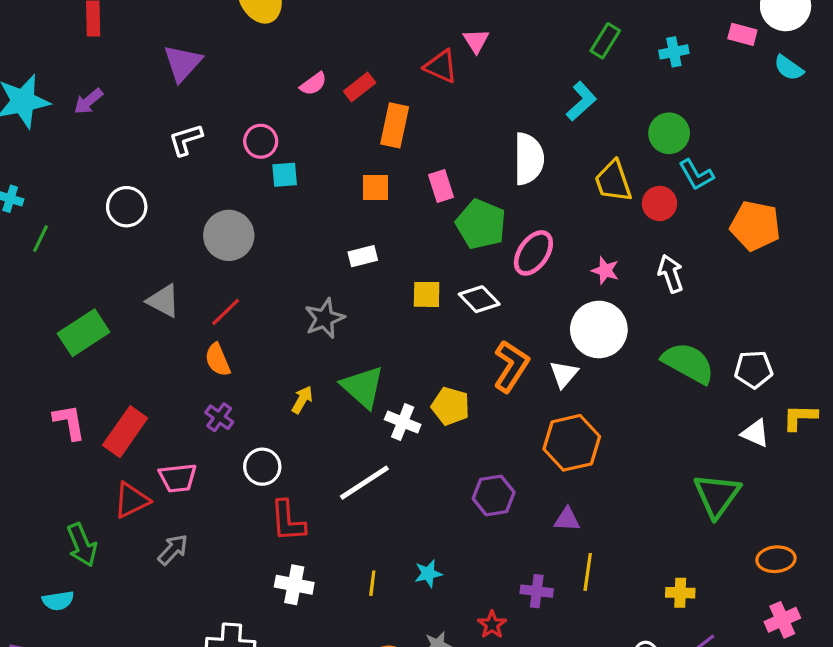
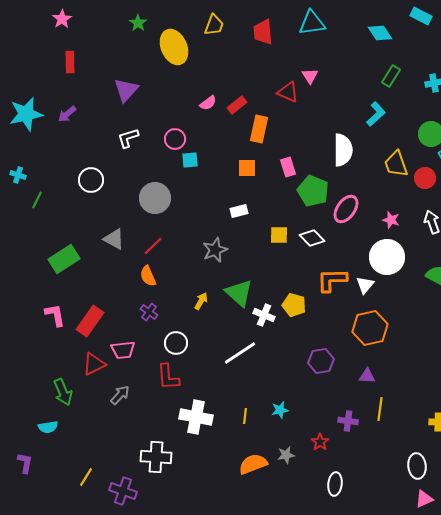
orange L-shape: (511, 366) -> (332, 280), turned -124
red L-shape: (288, 521) -> (168, 377), moved
white cross: (294, 585) -> (196, 417), size x1.4

